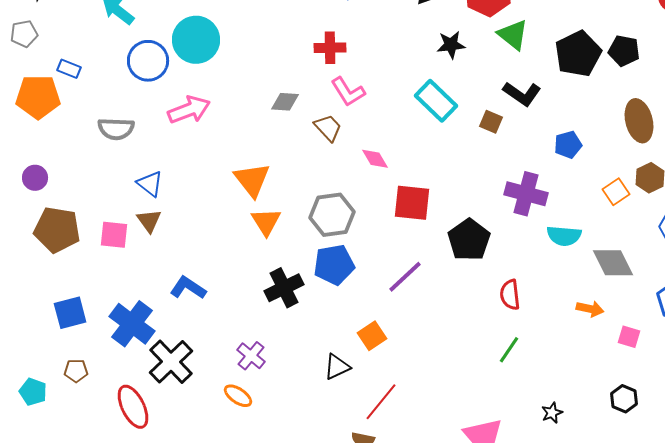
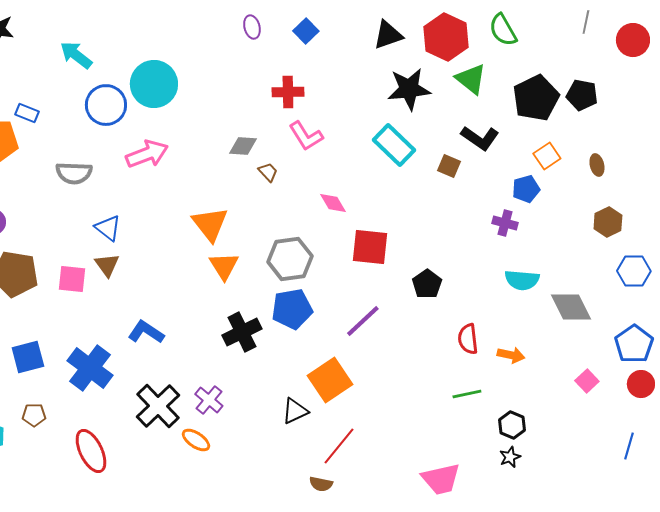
black star: (451, 45) -> (409, 89), size x1.5
brown ellipse: (639, 121) -> (597, 165), size x0.5
brown trapezoid: (328, 128) -> (268, 172), moved, size x0.7
orange square: (616, 192) -> (547, 156), moved
purple cross: (526, 194) -> (505, 223), moved, size x0.6
black pentagon: (469, 240) -> (427, 284), size x0.7
orange arrow: (590, 309) -> (511, 355), moved
orange square: (372, 336) -> (330, 380), size x1.5
pink square: (629, 337) -> (587, 381), turned 30
green line: (509, 350) -> (467, 394), turned 44
black cross: (171, 362) -> (158, 406), moved
black hexagon: (624, 399) -> (512, 425), moved

